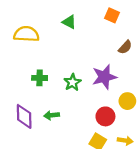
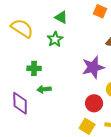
yellow semicircle: (26, 34) -> (22, 28), turned 30
green star: (72, 82) -> (55, 39), moved
green arrow: (52, 115) -> (44, 89), moved

